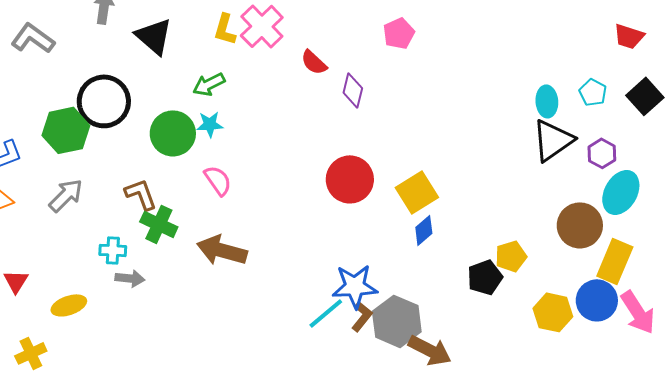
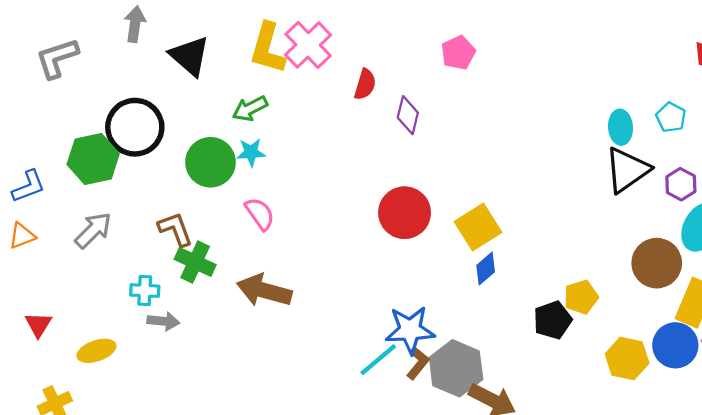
yellow L-shape: (225, 29) -> (267, 48), size x1.5
gray L-shape: (33, 38) -> (57, 58), turned -54
red semicircle: (314, 62) -> (365, 84), turned -116

